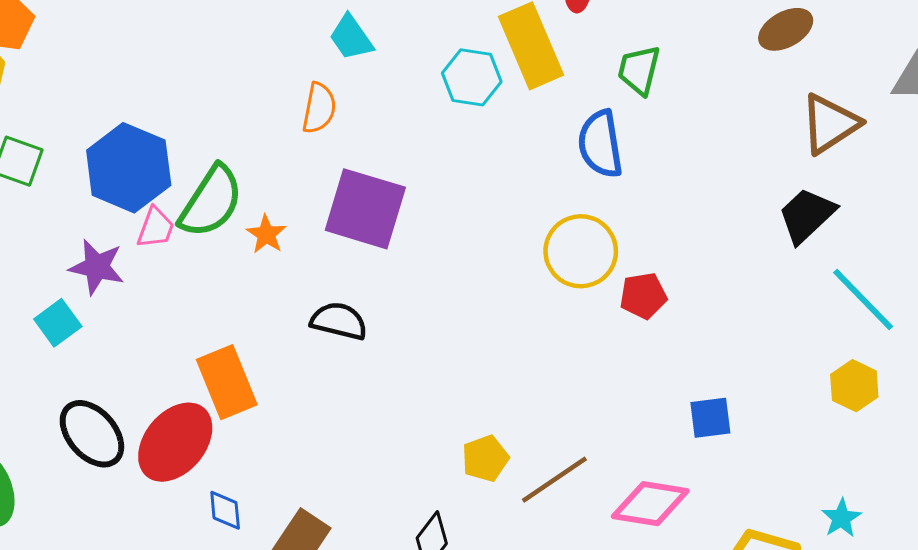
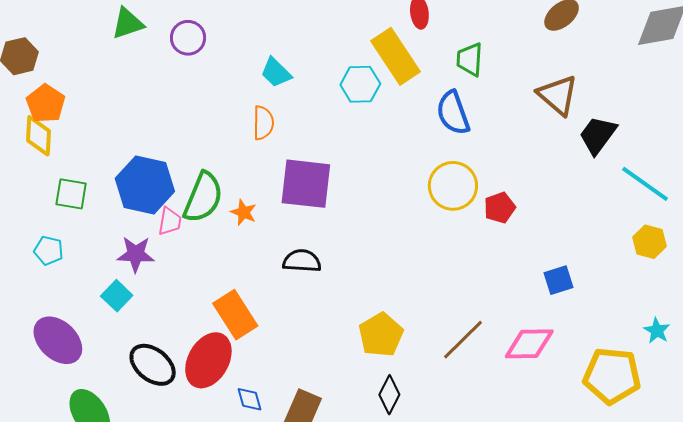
brown triangle: (830, 124) -> (558, 95), moved, turned -36
yellow pentagon: (485, 458) -> (381, 335), moved, size x1.4

